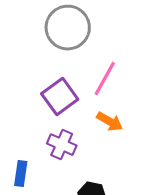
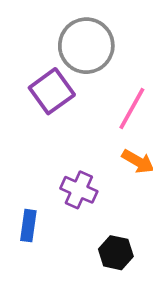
purple square: (60, 97) -> (52, 91), moved

